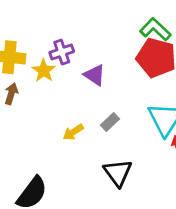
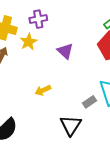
purple cross: (62, 52) -> (38, 19), moved
gray rectangle: (110, 122) -> (89, 102), moved

